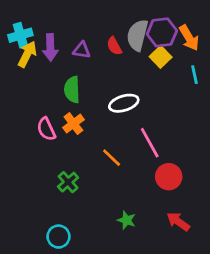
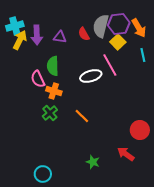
orange cross: (73, 124) -> (54, 91), turned -35
pink semicircle: (46, 129) -> (38, 79), moved
pink line: (150, 143) -> (110, 65), moved
red circle: (169, 177) -> (140, 130), moved
green cross: (68, 182) -> (50, 113), moved
red arrow: (178, 222) -> (126, 154), moved

